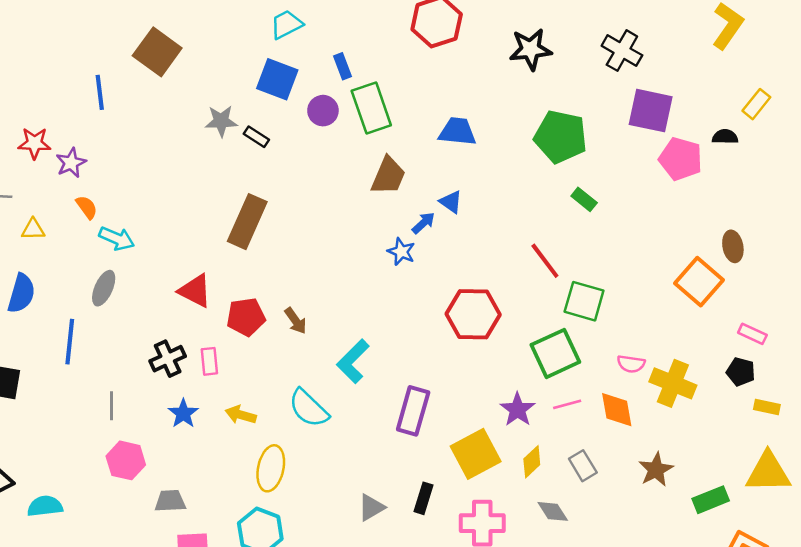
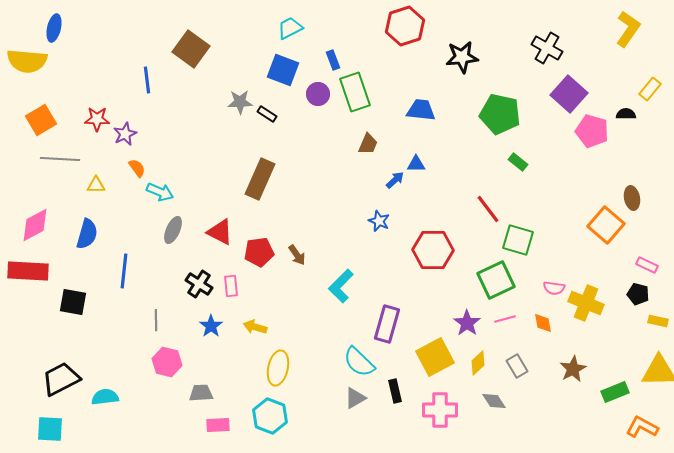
black star: (531, 49) -> (462, 57), moved
purple square: (651, 111) -> (569, 94), turned 30
brown trapezoid: (388, 176) -> (368, 144), size x0.7
blue triangle: (451, 202) -> (416, 164), turned -36
blue star: (401, 252) -> (379, 221), moved
gray ellipse: (104, 288) -> (173, 230), moved
black cross: (168, 359) -> (199, 284), turned -32
cyan semicircle: (309, 408) -> (359, 362), moved
orange diamond: (617, 410) -> (543, 323), size x0.7
black rectangle: (423, 498) -> (395, 391), turned -30

